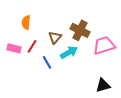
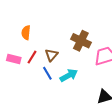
brown triangle: (55, 37) -> (51, 55), moved
cyan arrow: (69, 52) -> (69, 75), moved

